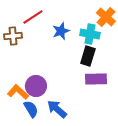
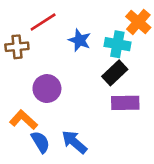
blue star: (61, 31) -> (80, 40), turned -30
black rectangle: (88, 56) -> (115, 73), turned 30
purple circle: (36, 86) -> (47, 89), moved

